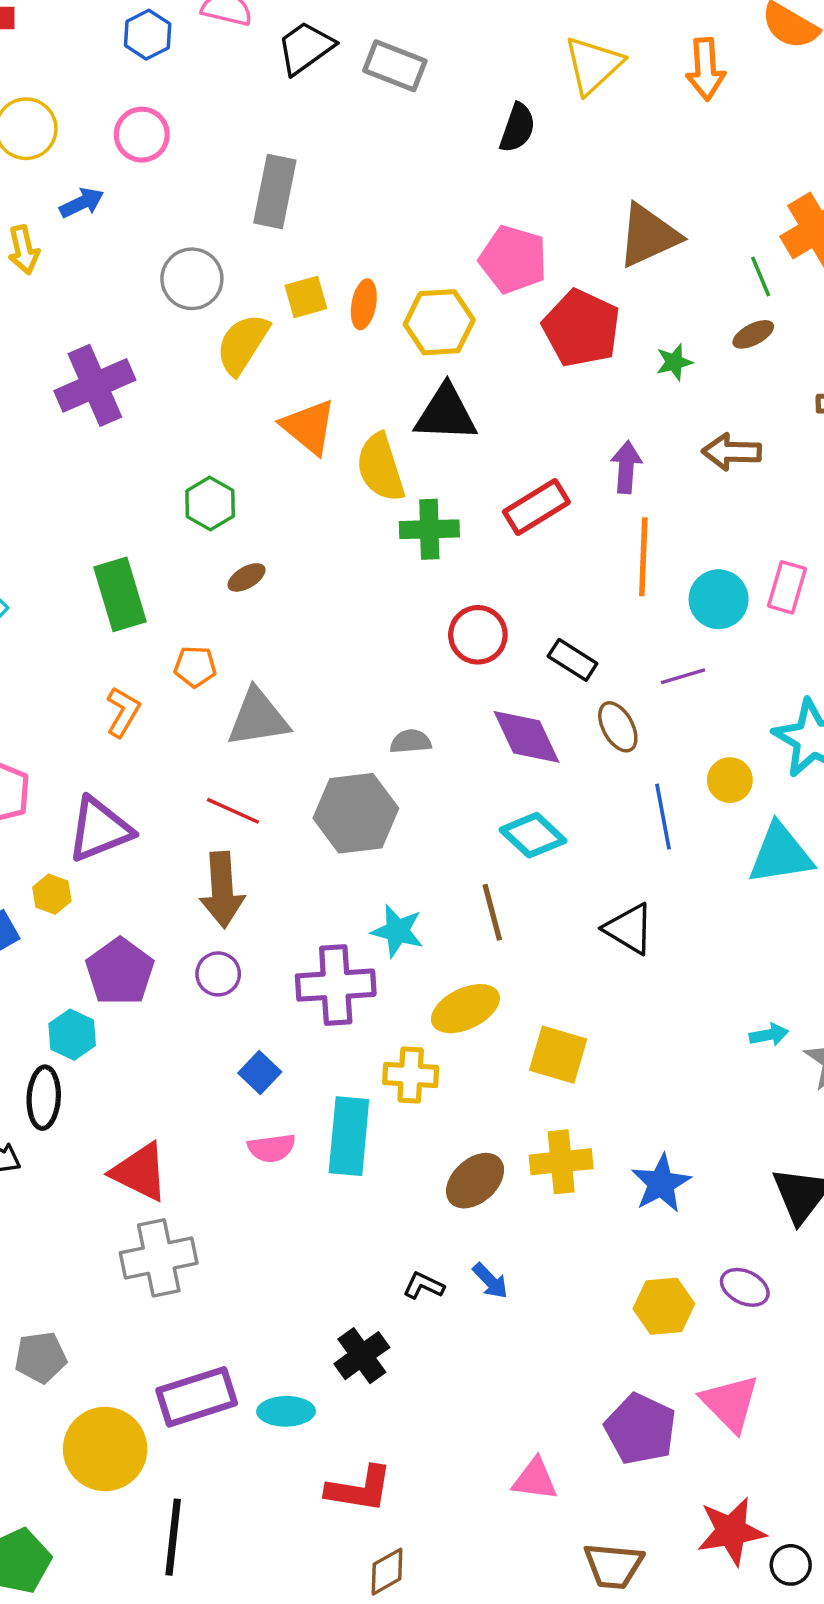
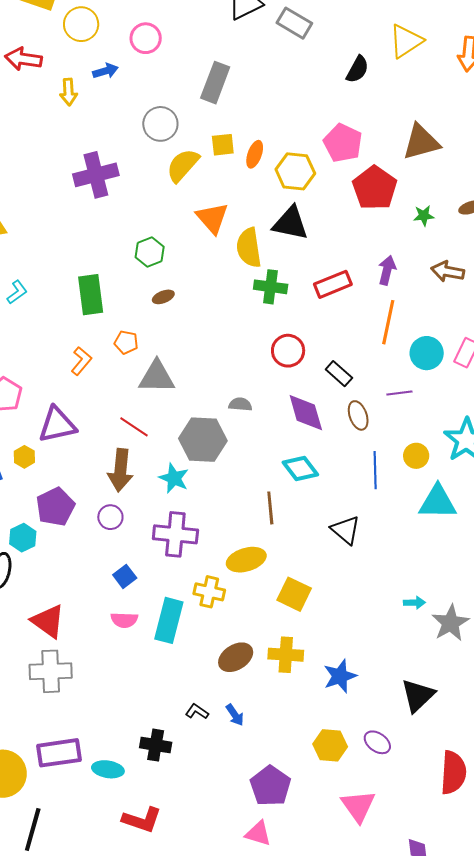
cyan star: (397, 931) -> (174, 478), moved
black cross: (362, 1356) -> (156, 745), turned 36
purple pentagon: (640, 1429) -> (270, 786), moved
pink triangle: (535, 1479) -> (258, 834), moved

